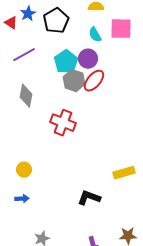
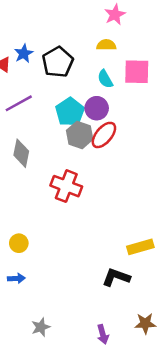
black L-shape: (89, 198) -> (116, 277), moved

